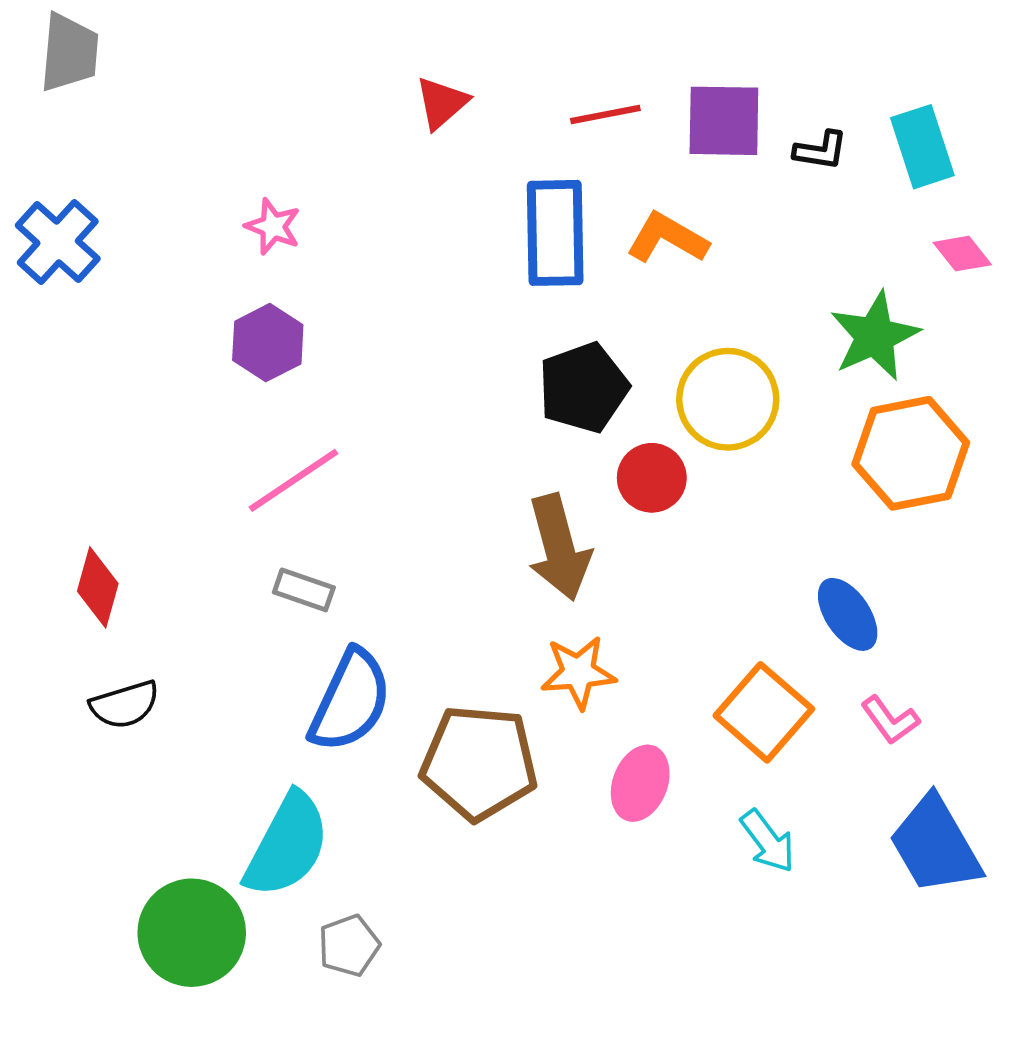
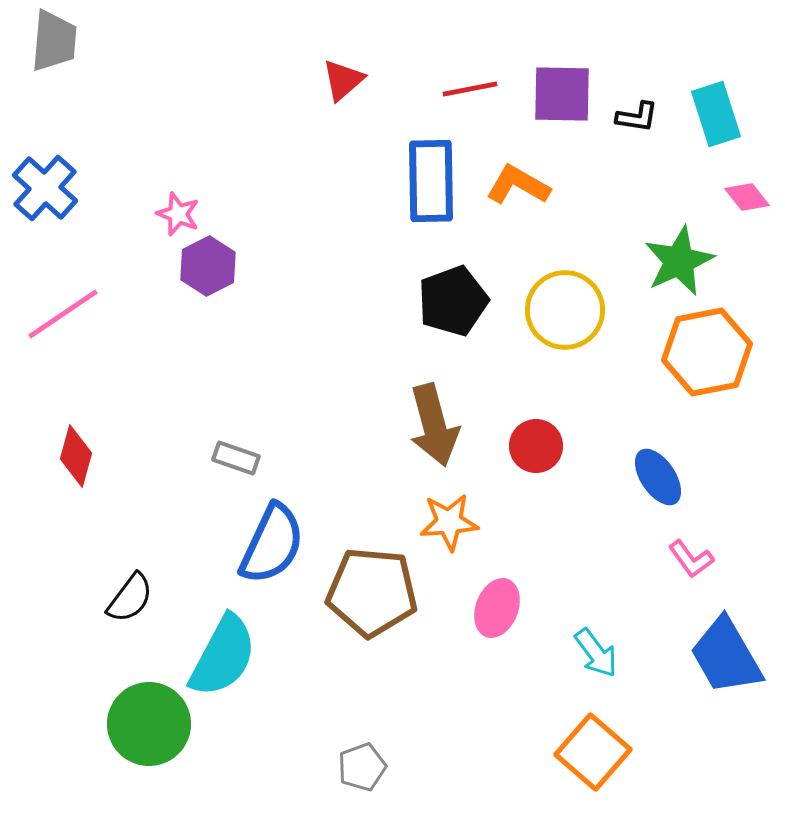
pink star: (273, 227) -> (178, 214), moved
red circle: (652, 478) -> (536, 446), moved
pink line: (294, 480) -> (63, 314), moved
black semicircle: (125, 705) -> (130, 598), moved, turned -36
orange square: (764, 712) -> (593, 752), moved
gray pentagon: (349, 946) -> (362, 767), moved

